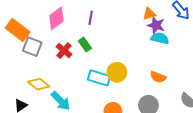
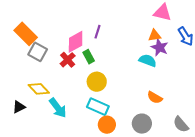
pink diamond: (56, 18) -> (76, 42), moved
cyan semicircle: (160, 38) -> (148, 60), moved
yellow circle: (117, 72) -> (97, 82), moved
cyan rectangle: (99, 78) -> (98, 107), moved

